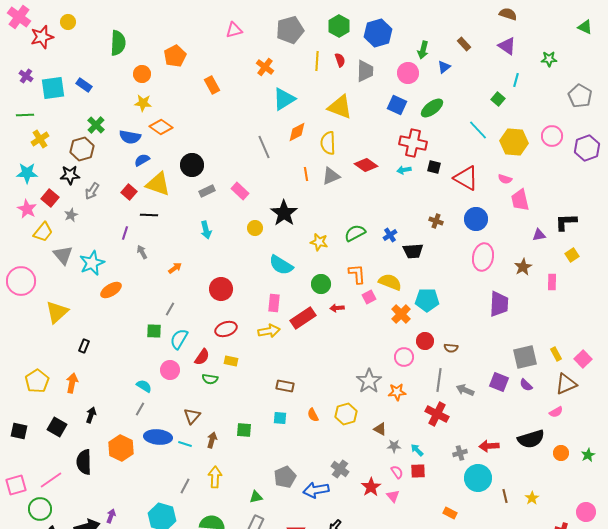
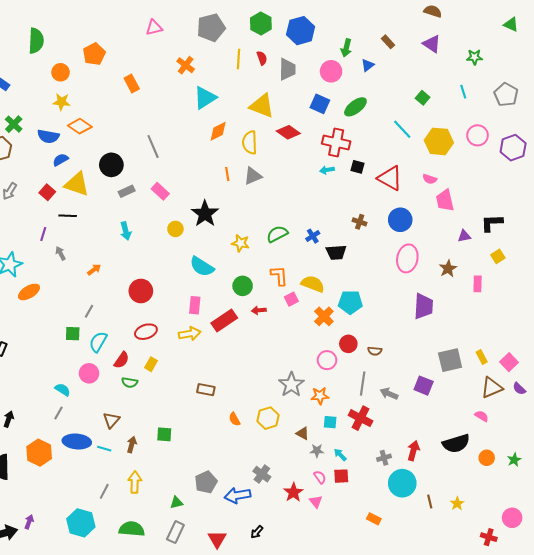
cyan line: (516, 80) -> (463, 92), moved, turned -32
gray line: (264, 147) -> (153, 147), moved
red diamond: (366, 165) -> (288, 132), moved
yellow rectangle: (231, 361) -> (151, 364), turned -72
purple semicircle: (526, 385) -> (519, 389), moved
pink semicircle: (556, 412) -> (482, 416), turned -120
cyan square: (280, 418) -> (330, 422), moved
red arrow: (489, 446) -> (413, 451), turned 108

